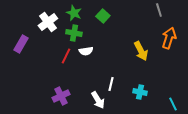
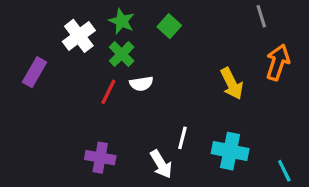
green cross: (74, 33) -> (122, 54), turned 35
cyan cross: (140, 92) -> (230, 151), size x1.5
purple cross: (61, 96) -> (100, 158), turned 36

